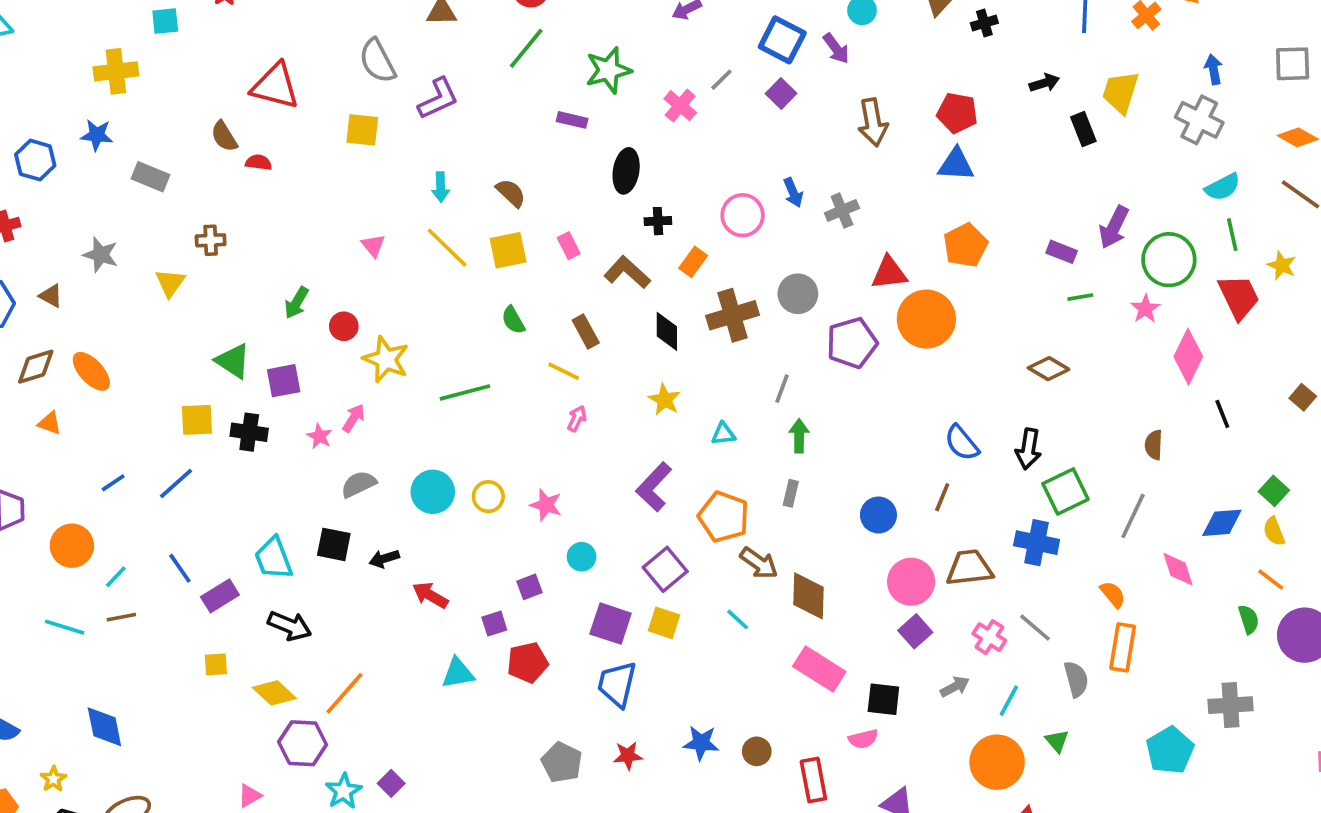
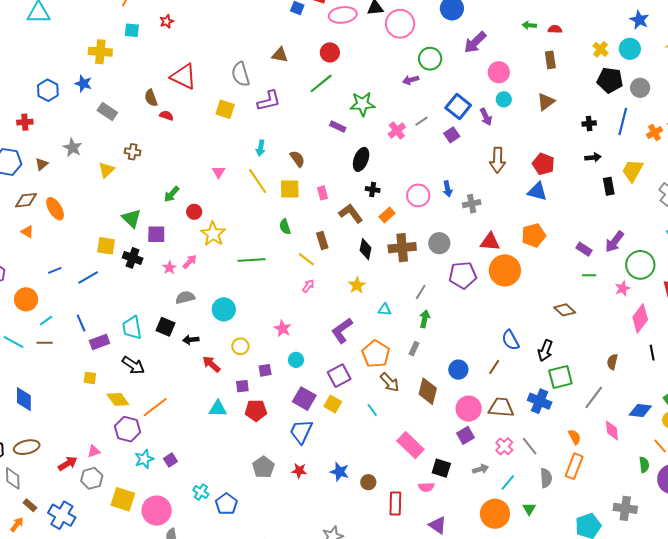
black cross: (984, 23) -> (589, 123), moved
brown triangle: (51, 296) -> (42, 164), turned 40
yellow circle: (488, 497) -> (240, 346), moved
brown diamond: (808, 596) -> (428, 391), moved

